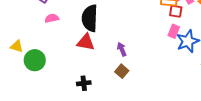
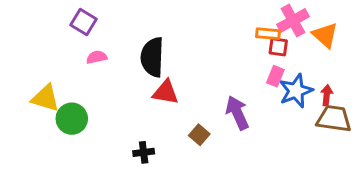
red triangle: (86, 42) -> (166, 92), moved
yellow triangle: (17, 46) -> (45, 98), size x1.5
purple arrow: (122, 49) -> (237, 113), moved, size x1.6

